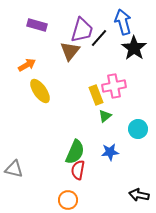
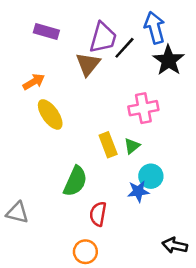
yellow rectangle: (96, 95) -> (108, 145), moved
cyan circle: (138, 129) -> (151, 176), moved
green semicircle: (75, 152) -> (75, 181), moved

